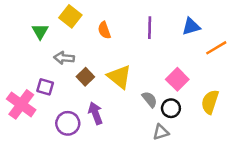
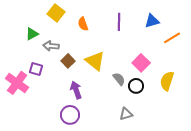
green triangle: (40, 31) -> (32, 34), moved, turned 32
purple circle: (68, 123) -> (70, 115), moved
gray triangle: (161, 132) -> (126, 114), moved

